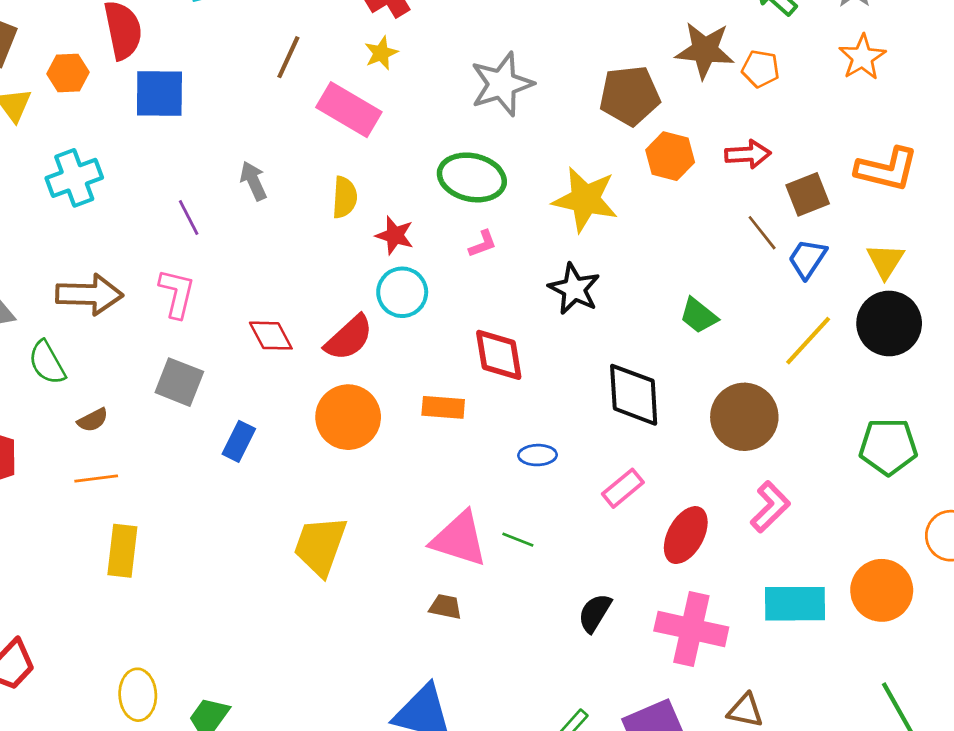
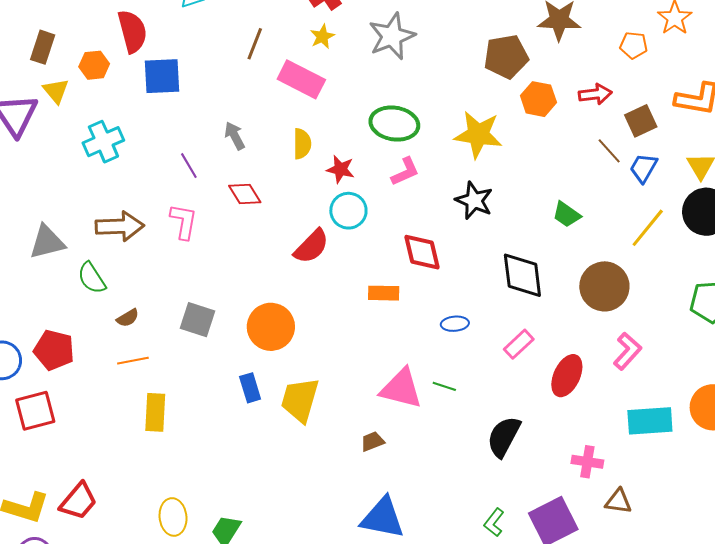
orange pentagon: (761, 69) -> (634, 45), moved
gray star: (502, 84) -> (392, 36), moved
pink L-shape: (483, 244) -> (405, 172), size x1.4
red diamond: (271, 336) -> (245, 194), moved
gray square: (179, 382) -> (197, 320), moved
orange circle: (348, 417) -> (271, 327), moved
blue rectangle: (239, 441) -> (250, 388), moved, turned -40
brown trapezoid: (445, 607) -> (372, 441), moved, turned -30
black semicircle: (595, 613) -> (504, 437), size x1.4
pink cross: (691, 629) -> (587, 462), moved, size x0.6

